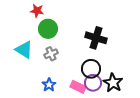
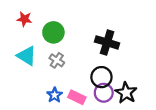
red star: (37, 11) -> (24, 19), moved
gray cross: (51, 54) -> (57, 60), turned -32
pink rectangle: (78, 87) -> (77, 97), moved

